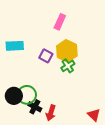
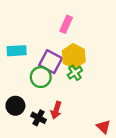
purple square: (46, 56) -> (51, 62), size x1.5
green circle: (27, 95) -> (41, 77), moved
red arrow: (51, 113) -> (56, 110), moved

